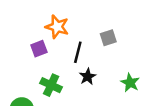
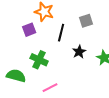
black star: (88, 77) -> (79, 52), moved

